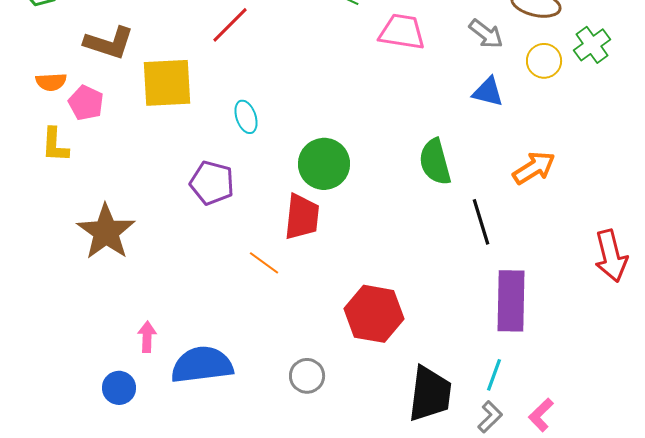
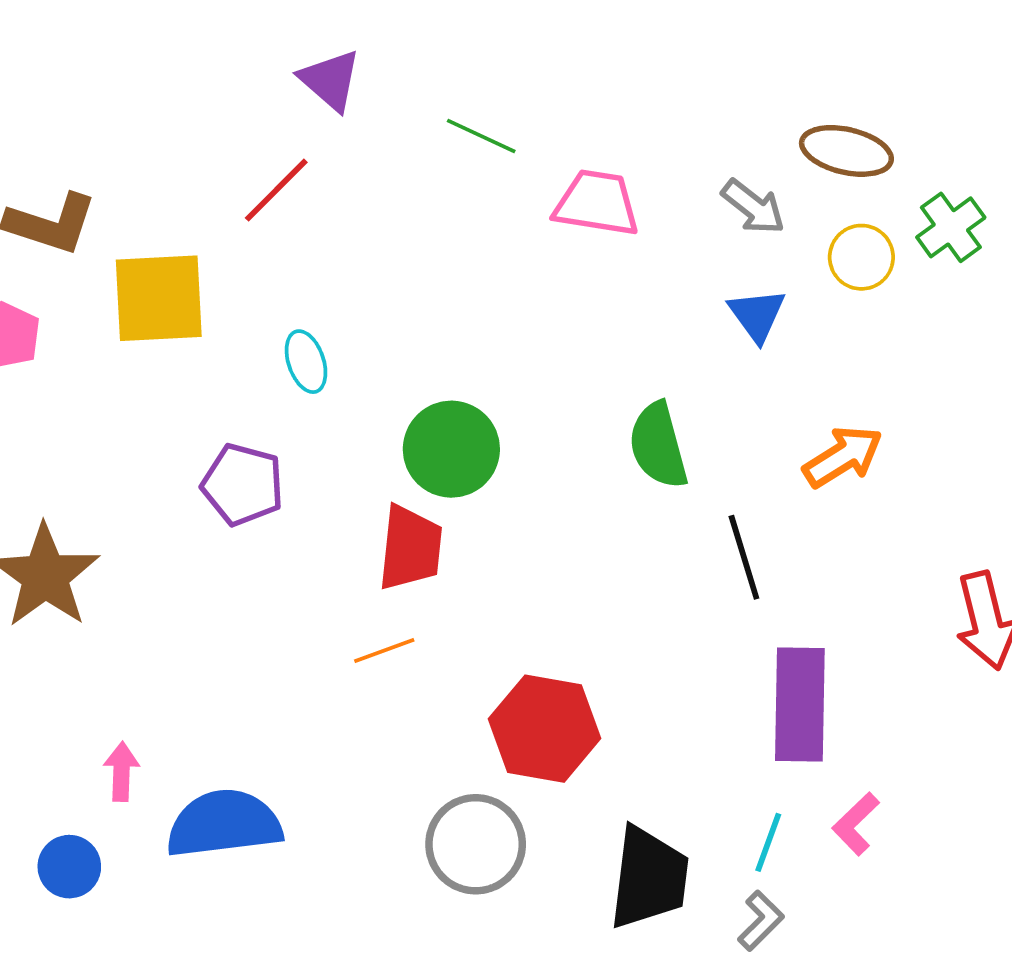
blue triangle: (488, 92) -> (757, 315), turned 40
orange line: (264, 263) -> (384, 650), moved, turned -56
gray circle: (307, 376) -> (476, 844), moved, size x1.5
pink L-shape: (541, 415) -> (856, 824), moved

